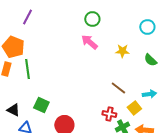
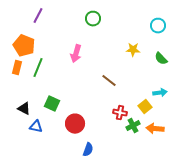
green circle: (92, 19) -> (93, 19), moved
pink arrow: (89, 42) -> (76, 54), moved, turned -114
green line: (27, 69) -> (38, 68), turned 30
brown line: (118, 88) -> (109, 81), moved

